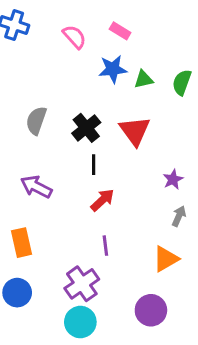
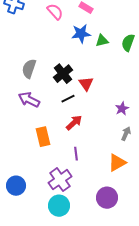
red triangle: (135, 131) -> (86, 84), moved, size x0.7
black line: (94, 165) -> (68, 99), turned 64
purple arrow: (36, 187) -> (29, 100), moved
orange rectangle: (22, 243) -> (43, 137), moved

